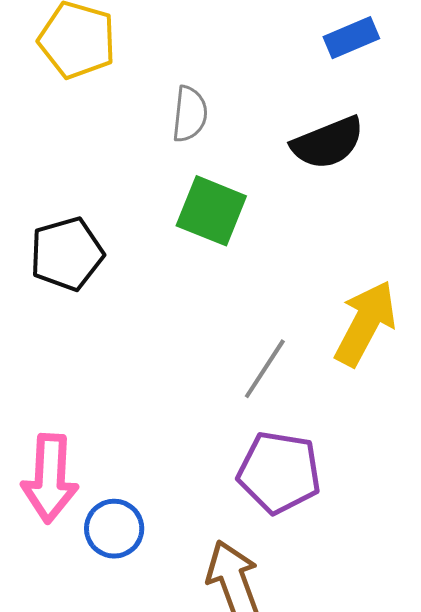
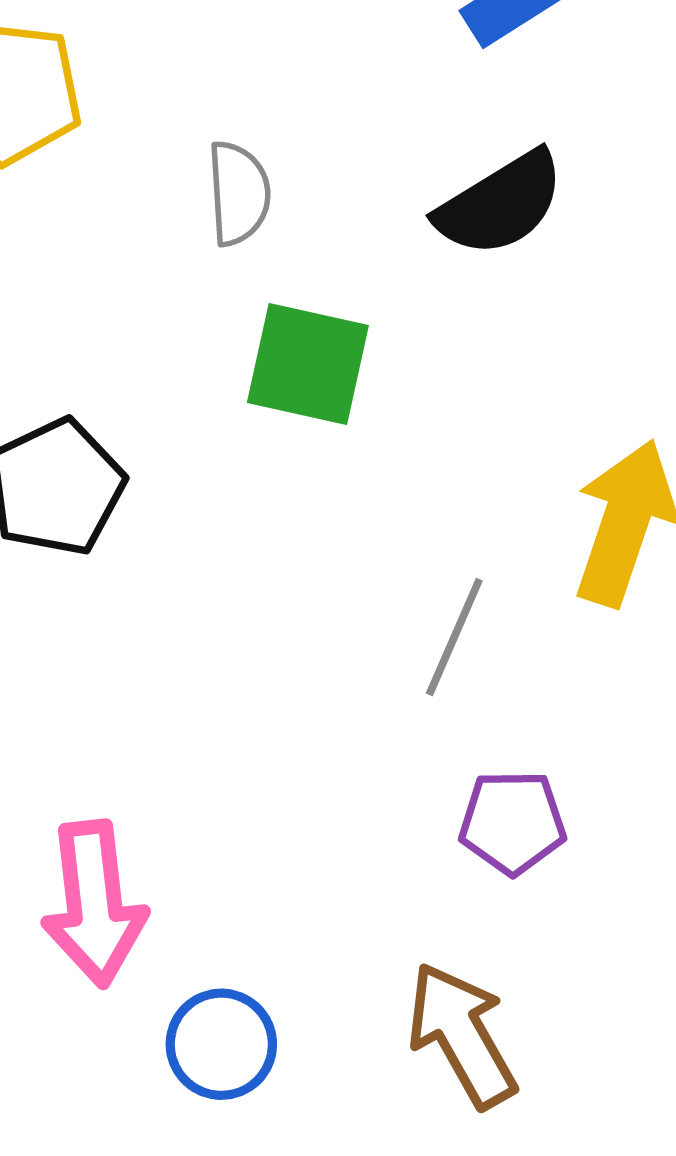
purple pentagon: (279, 472) -> (512, 822), size x0.7
blue circle: (114, 529) -> (221, 1044), moved

